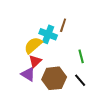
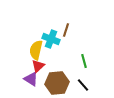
yellow semicircle: (33, 45) -> (36, 50), turned -36

